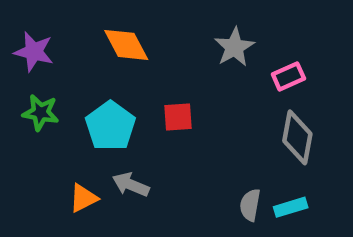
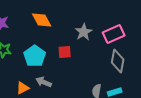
gray star: (234, 47) -> (84, 32), moved
pink rectangle: (288, 76) -> (114, 34), size x1.5

